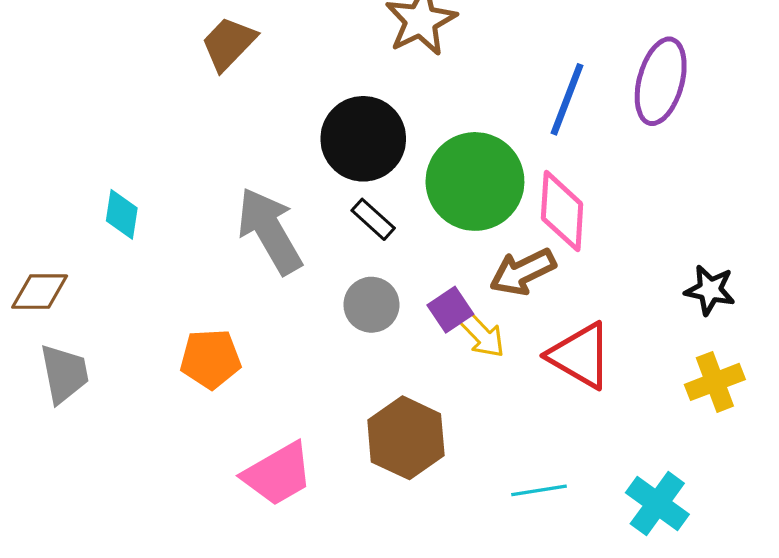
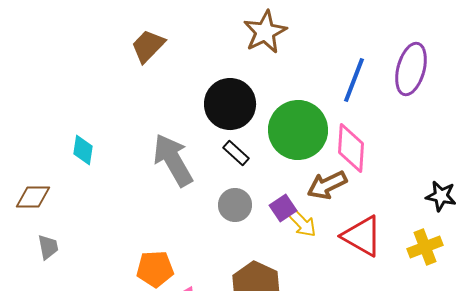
orange pentagon: (210, 359) -> (155, 269), moved
gray trapezoid: (64, 374) -> (48, 247), size x0.7
yellow cross: (715, 382) -> (425, 247), moved

